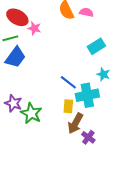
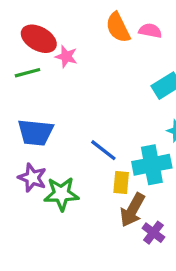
blue trapezoid: (15, 57) -> (36, 132), moved, turned 60
blue line: (68, 82) -> (103, 150), moved
green star: (31, 113) -> (61, 194), turned -30

